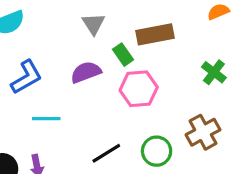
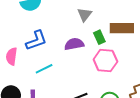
cyan line: (46, 119) -> (44, 69), turned -36

